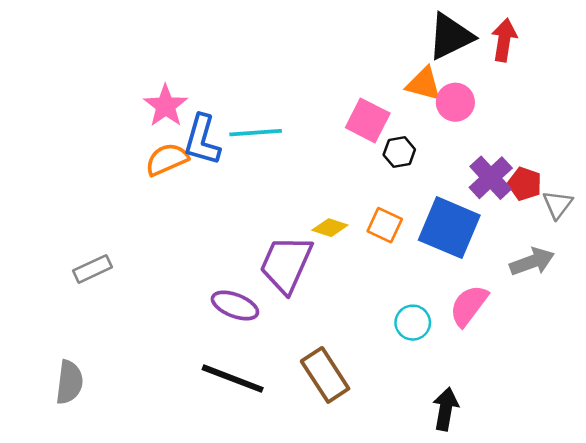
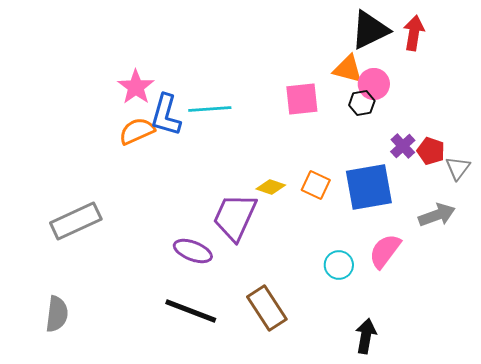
pink square: (368, 120) -> (302, 99), turned -33
black hexagon: (399, 152) -> (362, 103), moved
purple cross: (491, 178) -> (403, 146), size x0.7
blue square: (449, 228) -> (369, 187), turned -33
gray rectangle: (93, 269) -> (76, 221), size x1.6

